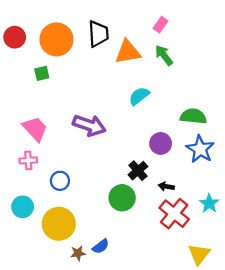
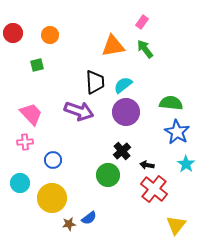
black trapezoid: (98, 34) -> (95, 82), moved
orange circle: (57, 39) -> (50, 35), size x0.6
purple circle: (161, 143) -> (126, 112), moved, size x1.4
cyan star: (209, 203) -> (186, 164), moved

